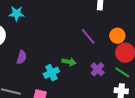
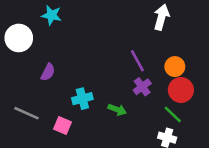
green arrow: (69, 62) -> (117, 110), moved
purple cross: (98, 69) -> (142, 87), moved

